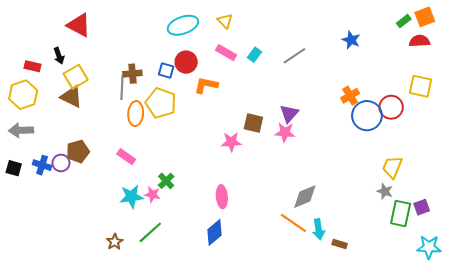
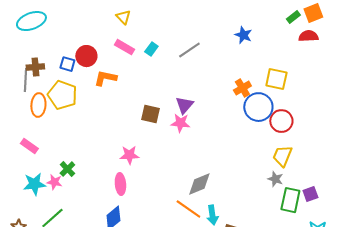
cyan ellipse: (183, 25) -> (31, 21), moved
yellow square: (421, 86) -> (276, 79), moved
red circle: (391, 107) -> (281, 121), moved
pink star: (231, 142) -> (129, 155), moved

